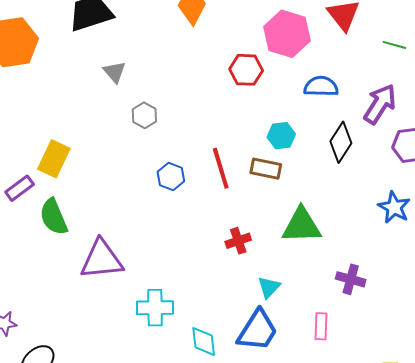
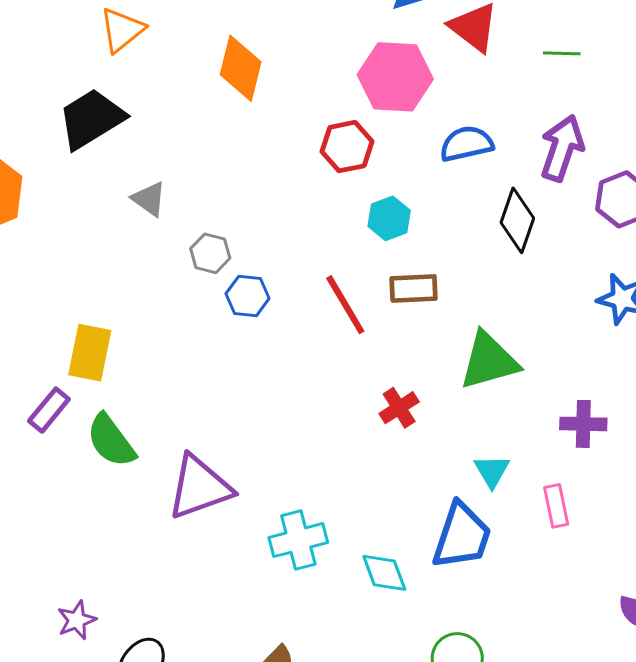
cyan hexagon: (281, 136) -> (389, 218), moved
blue hexagon: (171, 177) -> (248, 296), moved
cyan triangle: (269, 287) -> (492, 471), moved

